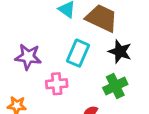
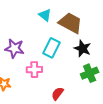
green cross: (115, 86) -> (90, 73), moved

